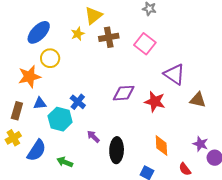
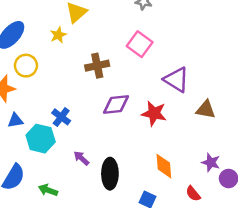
brown cross: (109, 37) -> (97, 66), moved

